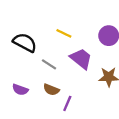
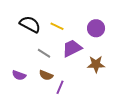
black semicircle: (25, 43) -> (30, 24), moved
purple trapezoid: (81, 59) -> (72, 48), turned -65

